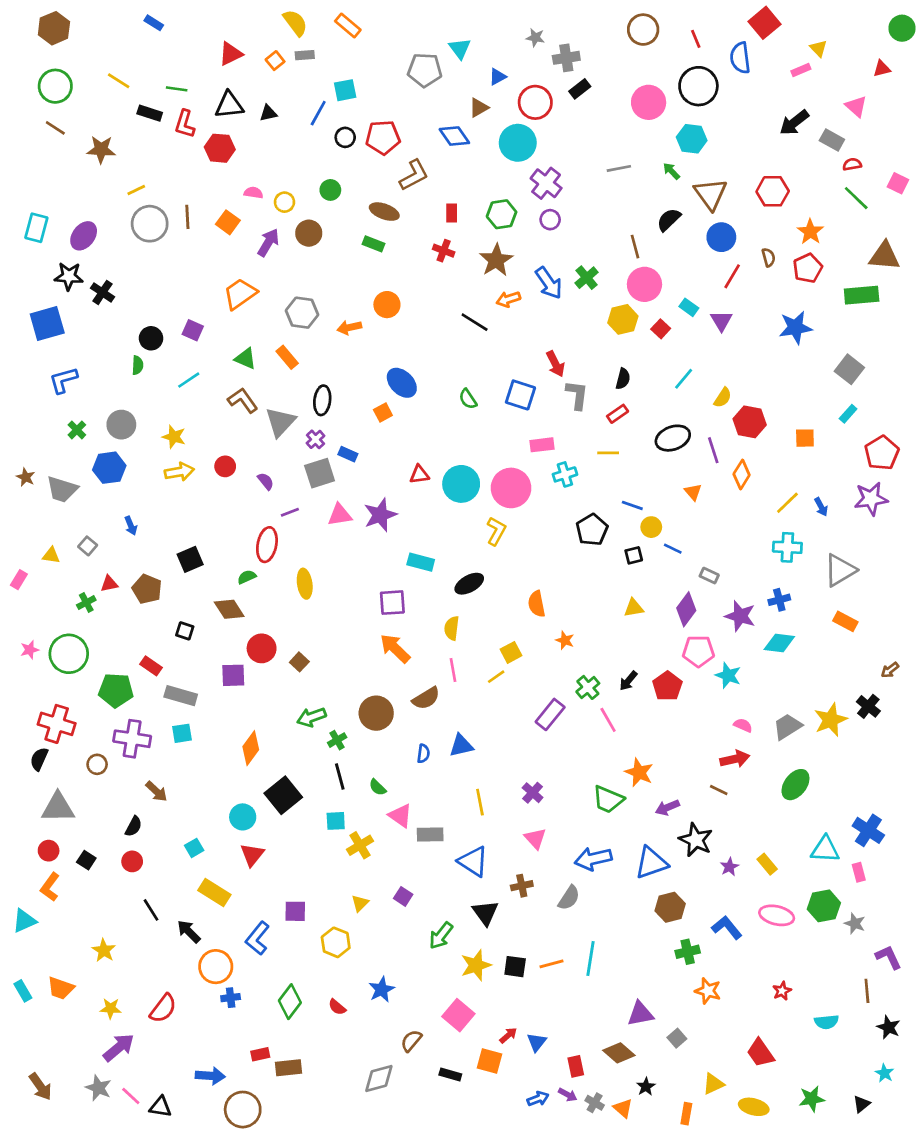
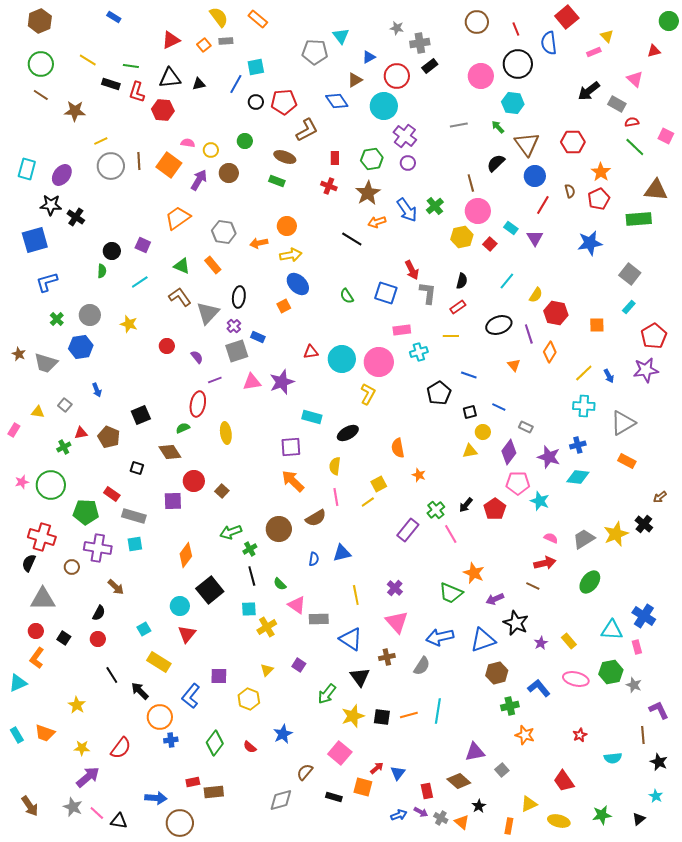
orange square: (228, 222) -> (169, 165), size x1.4
yellow arrow: (179, 472) -> (291, 255), moved
yellow circle: (651, 527) -> (483, 432), moved
pink triangle: (535, 839) -> (397, 622), size x1.4

